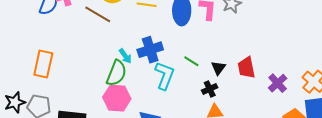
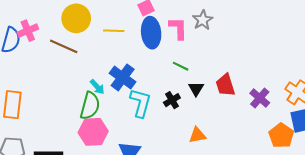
blue cross: (150, 50) -> (123, 77), turned -30
green line: (191, 61) -> (181, 66), moved
black cross: (210, 89) -> (172, 100), moved

